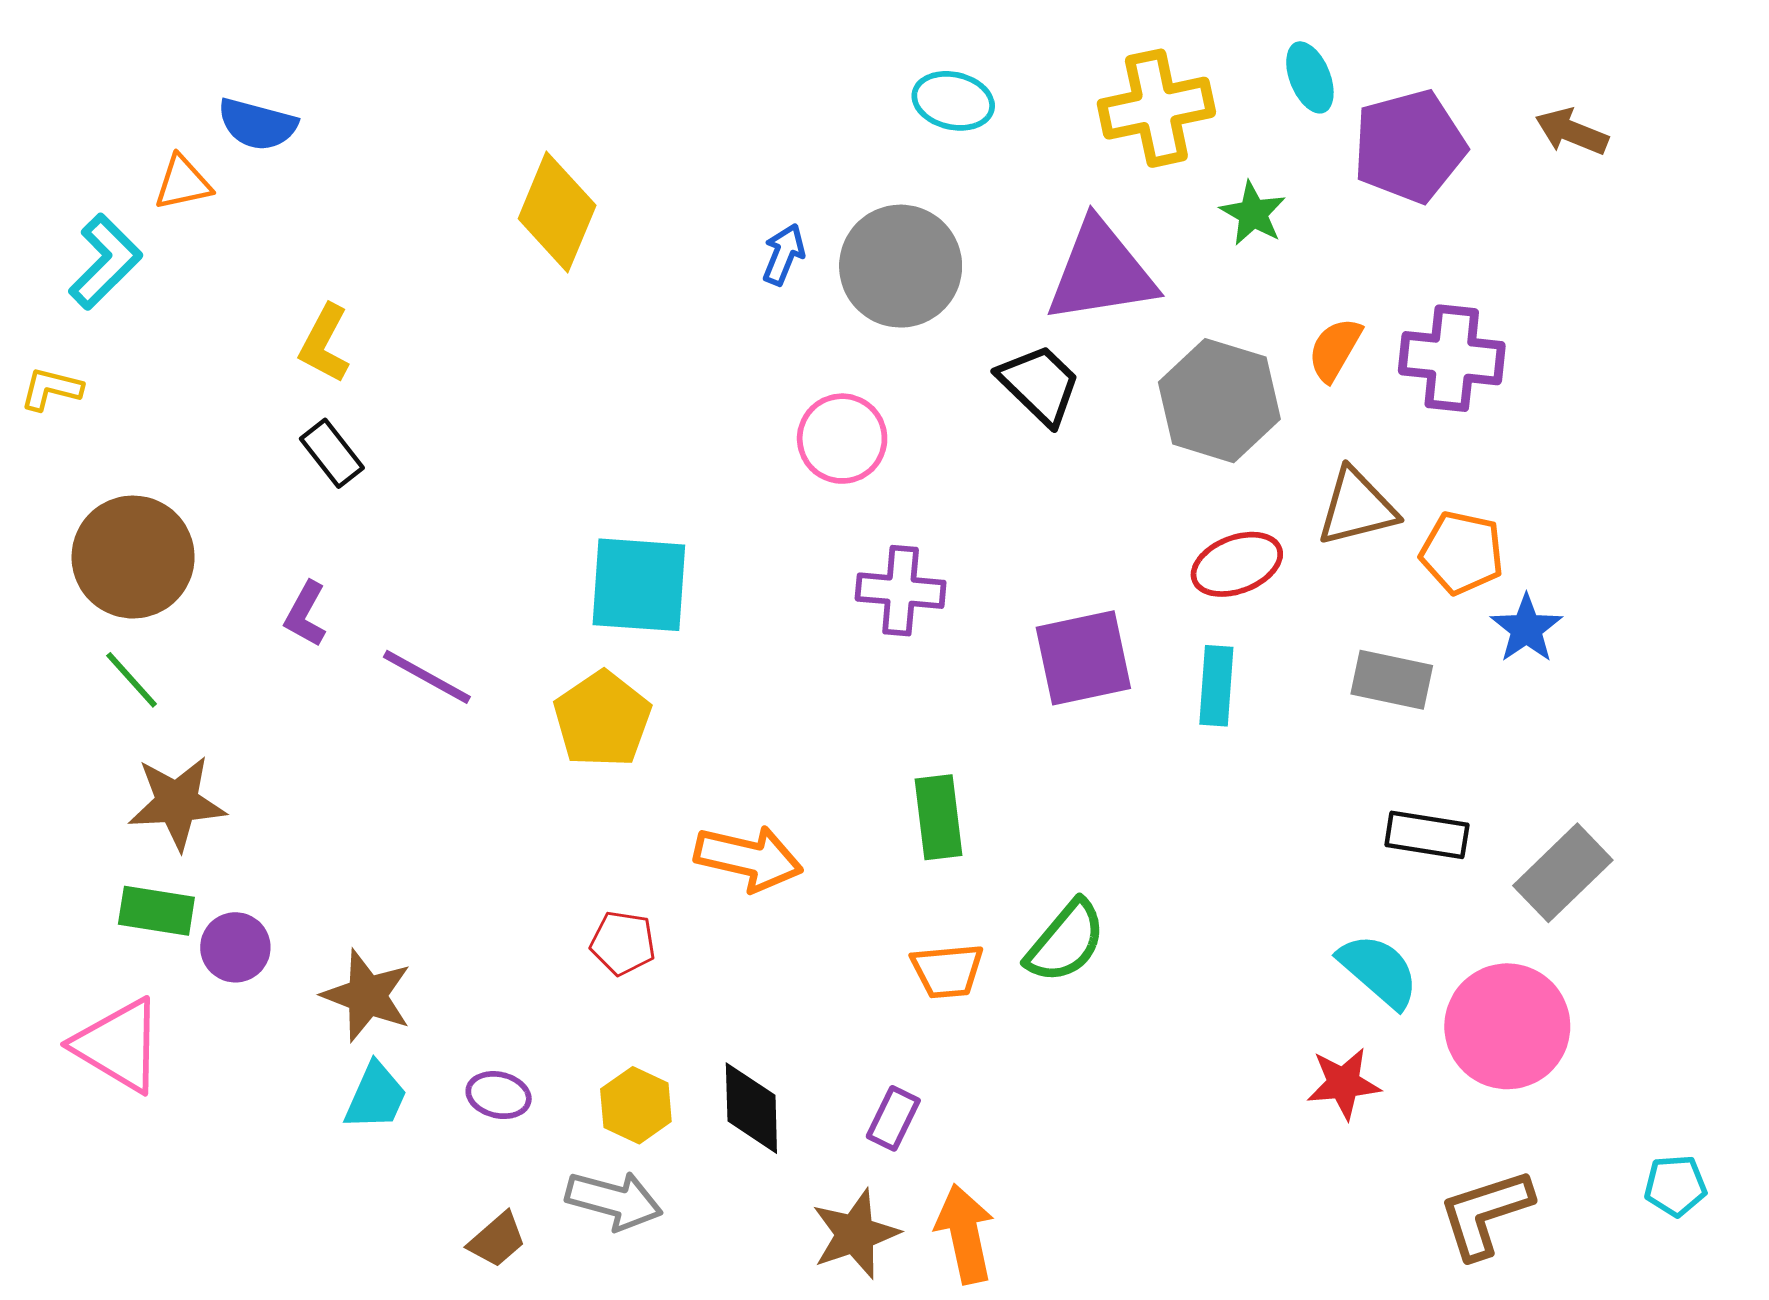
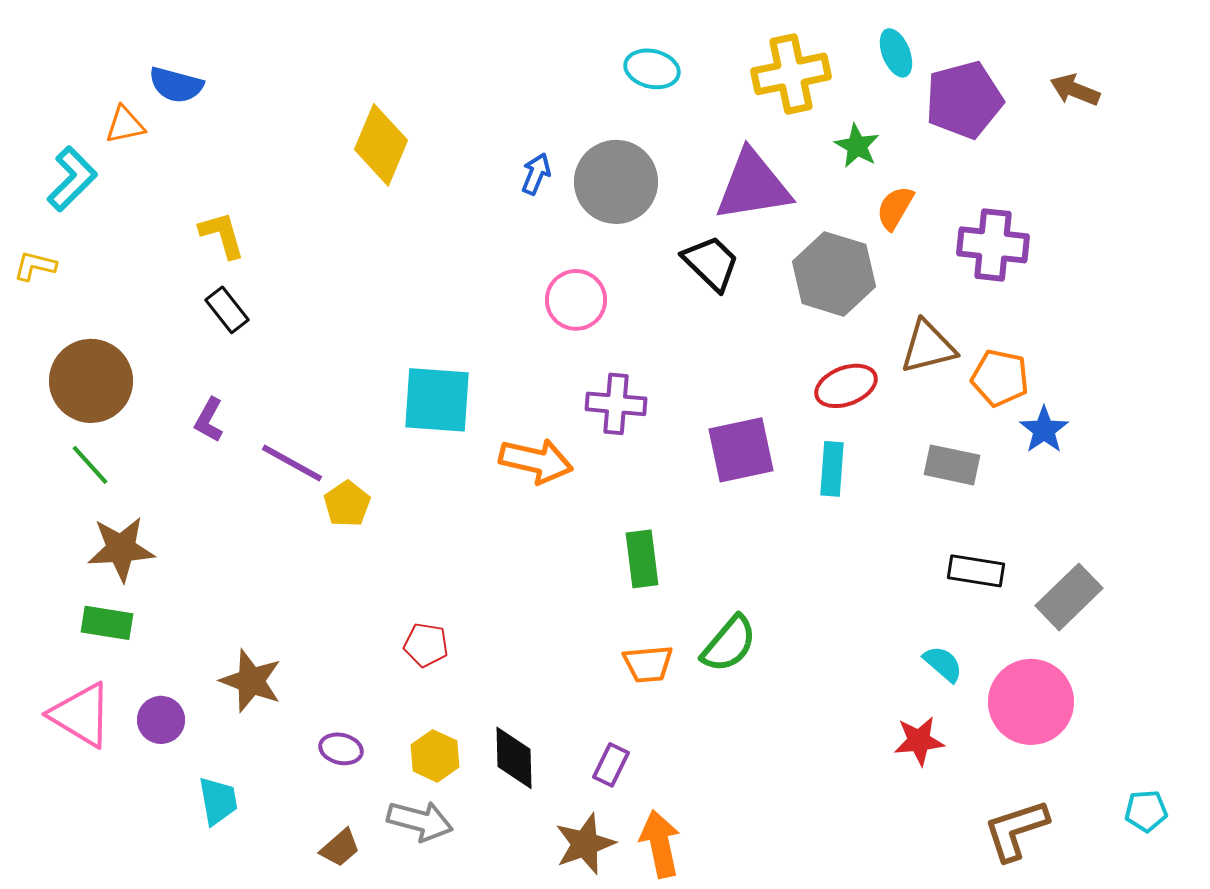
yellow L-shape: (325, 344) -> (222, 235), turned 136
orange semicircle: (1335, 349) -> (895, 208), moved
yellow pentagon: (602, 719) -> (347, 504), moved, size x0.7
orange arrow: (749, 858) -> (536, 461), moved
purple circle: (235, 947) -> (161, 720), moved
cyan semicircle: (1379, 971) -> (943, 664), size x0.7
cyan trapezoid: (376, 1096) -> (218, 801), moved, turned -34

